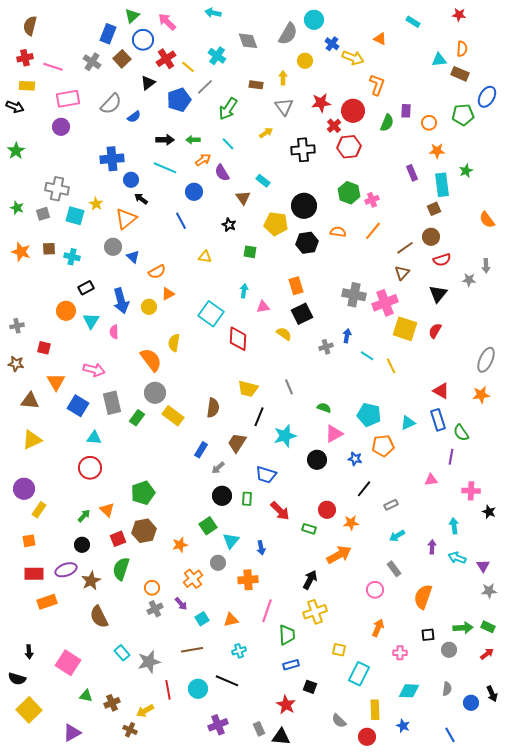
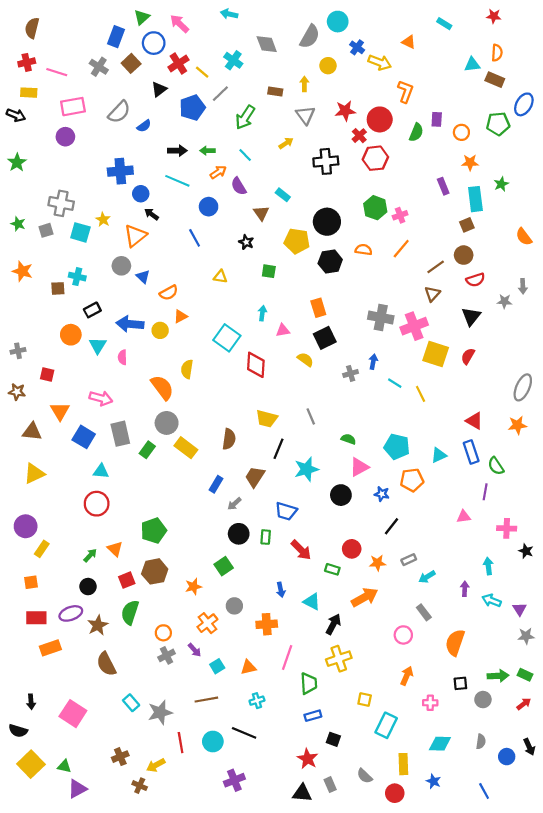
brown square: (49, 249) -> (58, 288), moved
blue arrow: (121, 301) -> (130, 324), turned 110
gray rectangle: (391, 505) -> (409, 560), moved
cyan triangle: (231, 541) -> (312, 602), moved, turned -42
green triangle: (86, 696) -> (64, 766), moved
gray rectangle: (259, 729) -> (330, 785), moved

